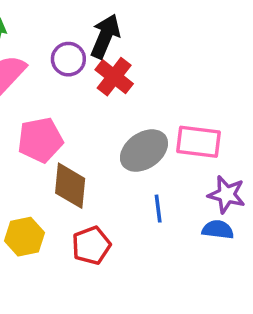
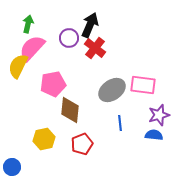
purple star: (227, 194) -> (159, 115), turned -30

